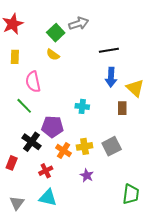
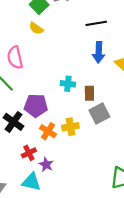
brown rectangle: (122, 108) -> (89, 93), moved
gray square: (112, 146) -> (99, 114), moved
purple star: (87, 175) -> (46, 164), moved

